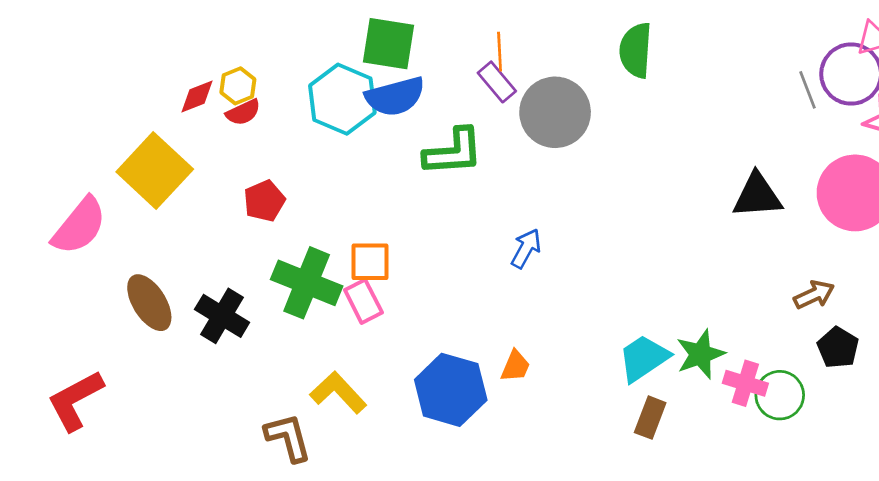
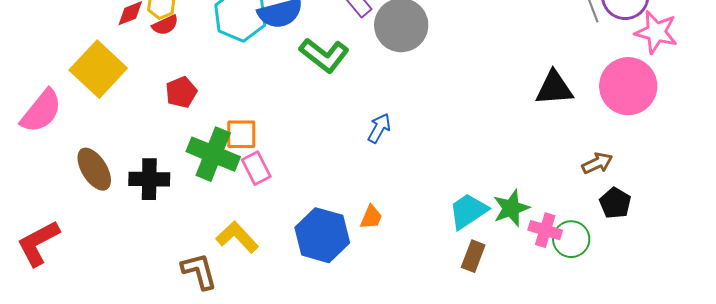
green L-shape: (453, 152) -> (324, 55), turned 42
orange square: (370, 262) -> (241, 134), moved
black cross: (222, 316) -> (149, 179), turned -30

